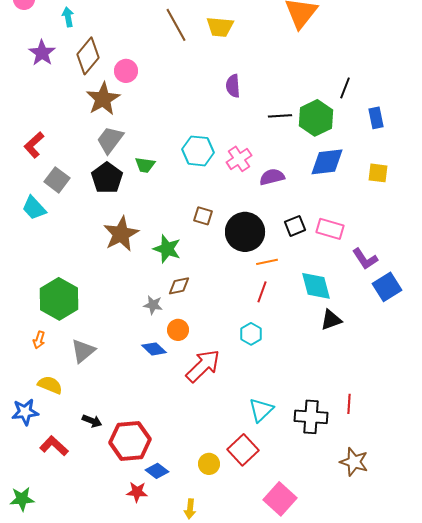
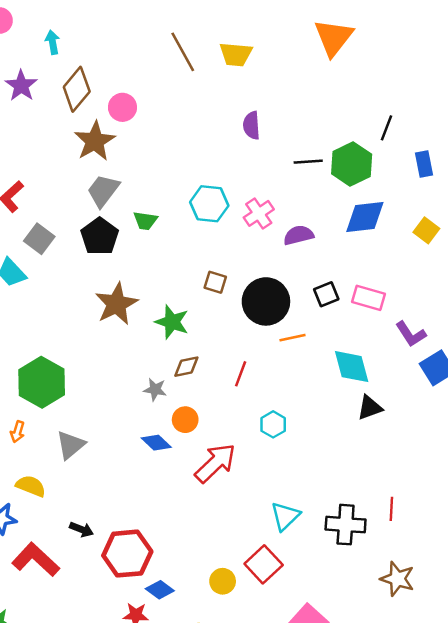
yellow square: (378, 173) -> (426, 230), turned 30
red line: (262, 292) -> (241, 374), moved
red L-shape: (54, 446) -> (36, 560), size x1.4

